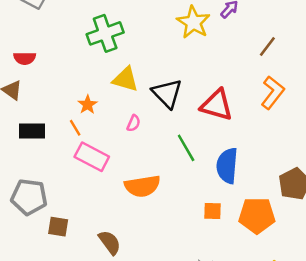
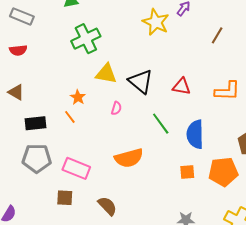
red semicircle: (25, 58) -> (18, 50), moved
orange L-shape: (273, 93) -> (227, 91), moved, turned 60
red triangle: (217, 105) -> (182, 87), size x0.7
pink rectangle: (92, 157) -> (76, 168), moved
gray pentagon: (29, 197) -> (37, 158), moved

